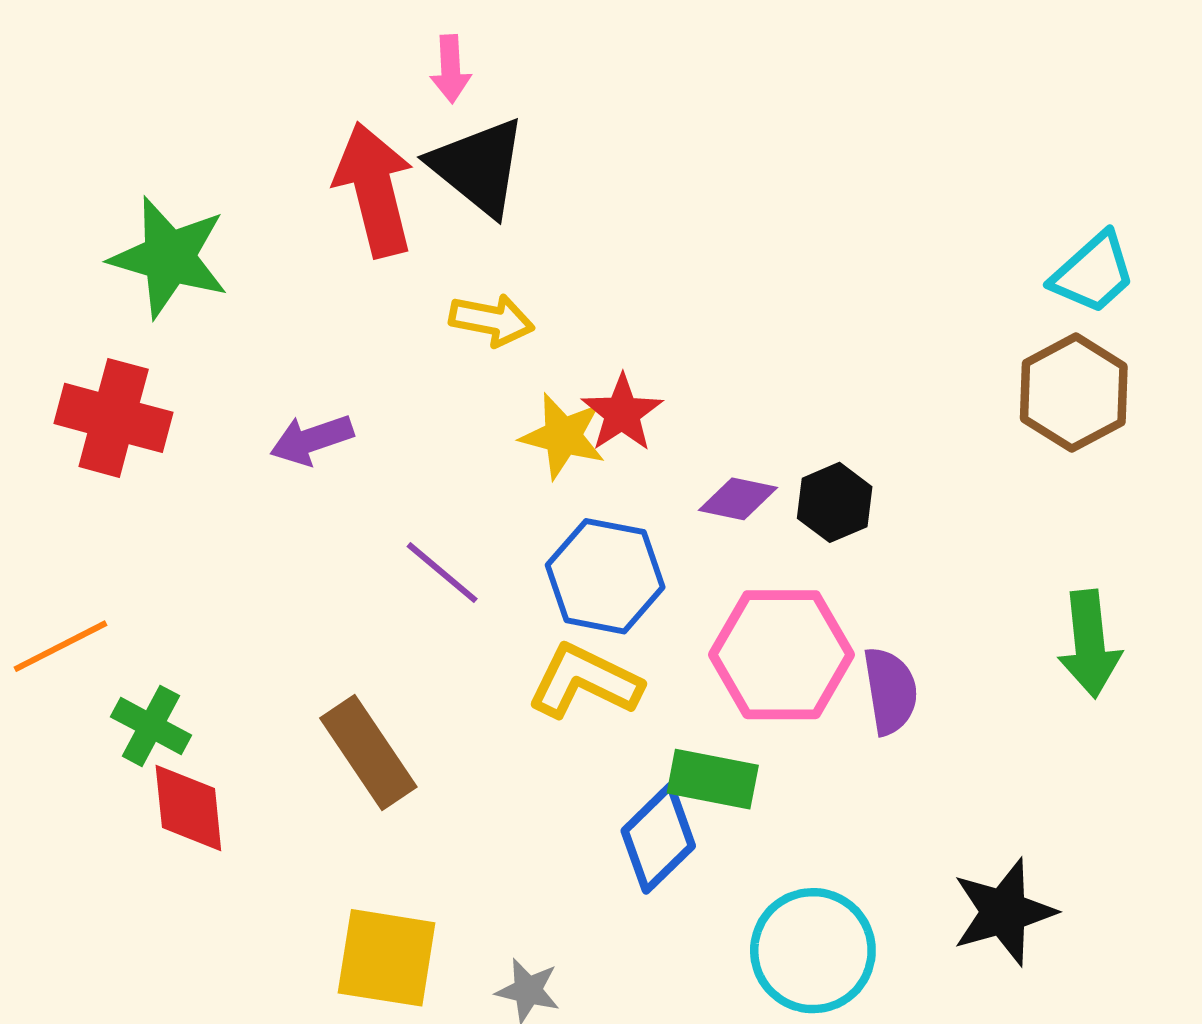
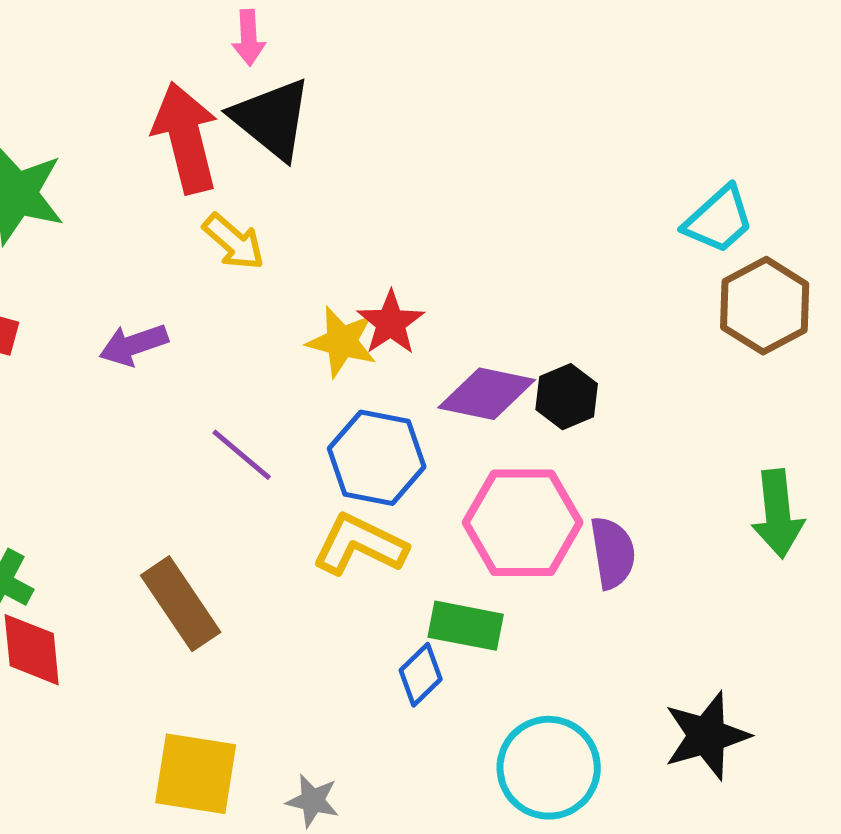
cyan trapezoid: (1093, 273) -> (719, 220), moved
yellow arrow: (492, 320) -> (234, 242), moved, turned 30
purple diamond: (738, 499) -> (487, 394), size x1.5
blue diamond: (658, 838) -> (421, 675), size x0.7

